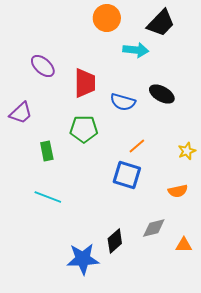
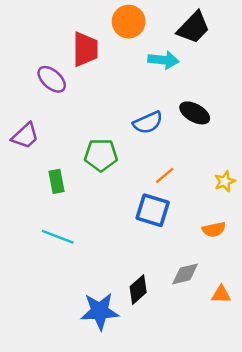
red trapezoid: (85, 83) -> (85, 49), moved
blue semicircle: (123, 102) -> (148, 123), turned -40

